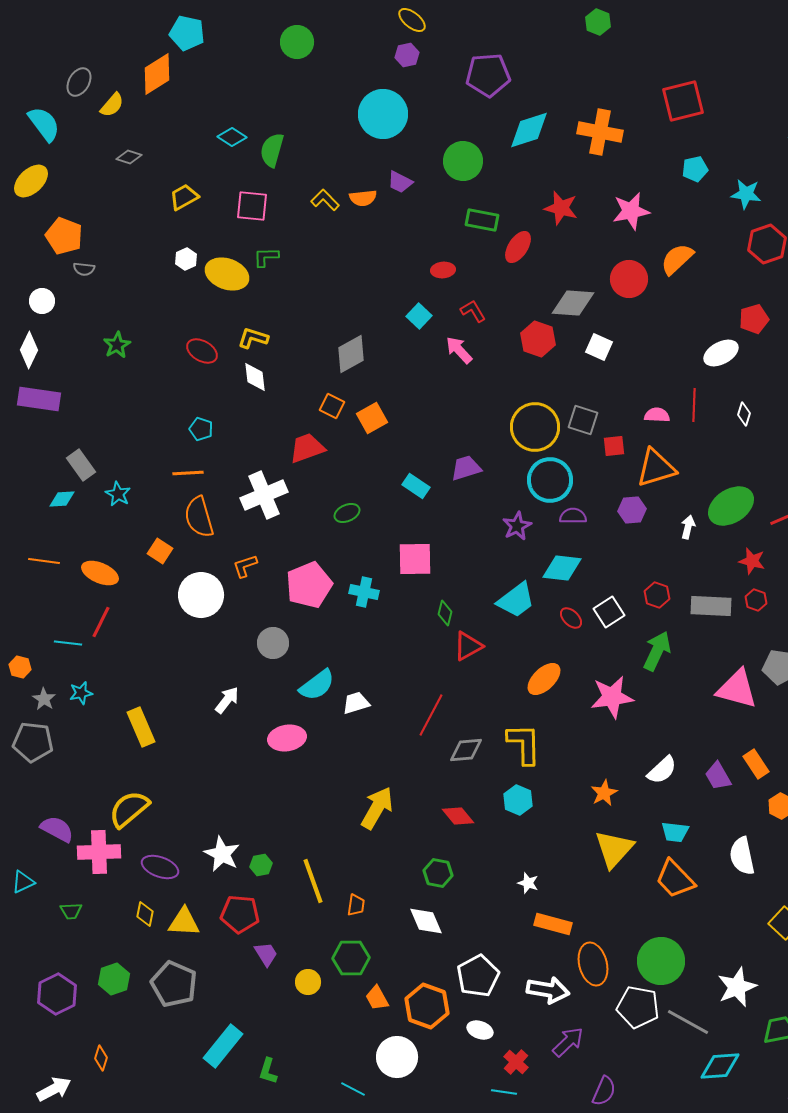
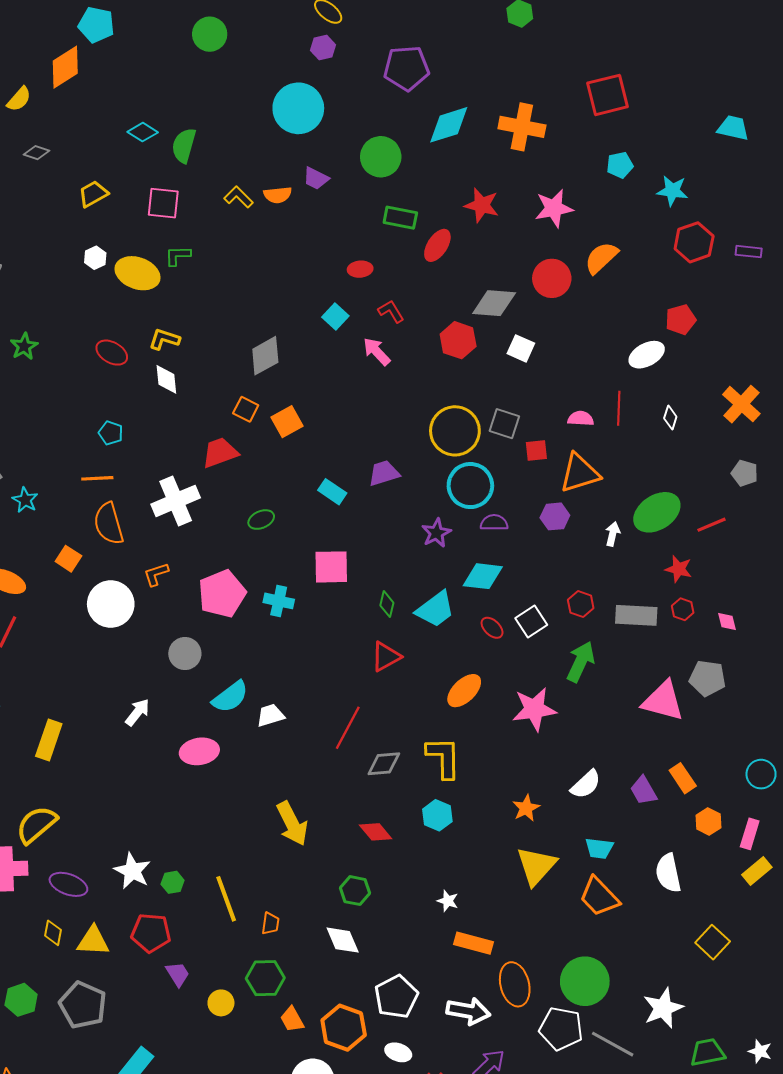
green diamond: (445, 613) -> (387, 604), moved
yellow rectangle: (141, 727) -> (49, 740), turned 42
yellow arrow: (377, 808) -> (292, 824), turned 123

